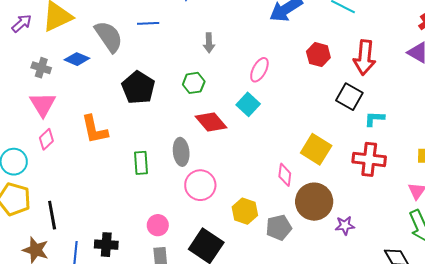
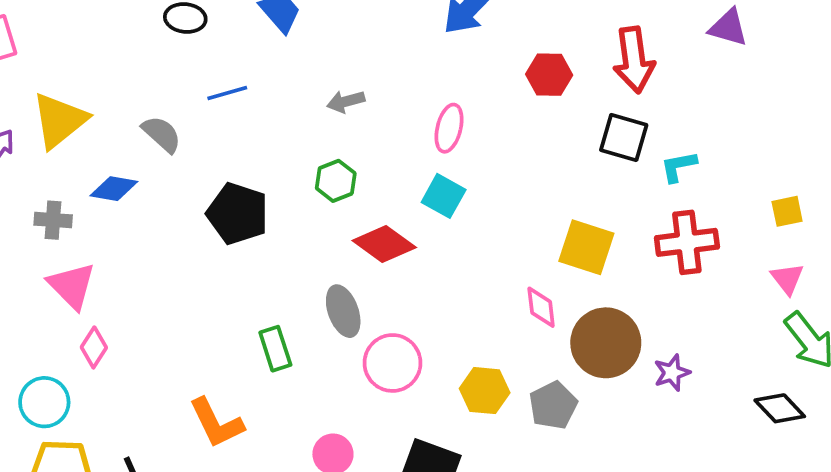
gray semicircle: (109, 37) -> (162, 134), size x0.7
gray arrow: (209, 43) -> (346, 101), turned 90
orange L-shape: (95, 130) -> (216, 423), moved

